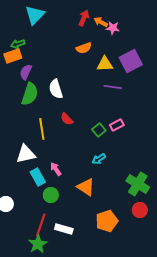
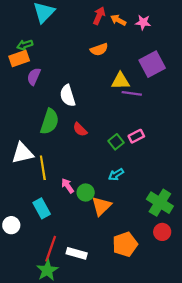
pink star: (113, 28) -> (143, 22), moved
yellow triangle: (105, 64) -> (121, 81), moved
green semicircle: (30, 94) -> (50, 122), moved
yellow line: (42, 129) -> (43, 168), moved
white triangle: (26, 154) -> (23, 153), moved
cyan rectangle: (38, 177) -> (42, 208), moved
orange triangle: (86, 187) -> (101, 206), turned 42
green circle: (51, 195) -> (86, 193), moved

